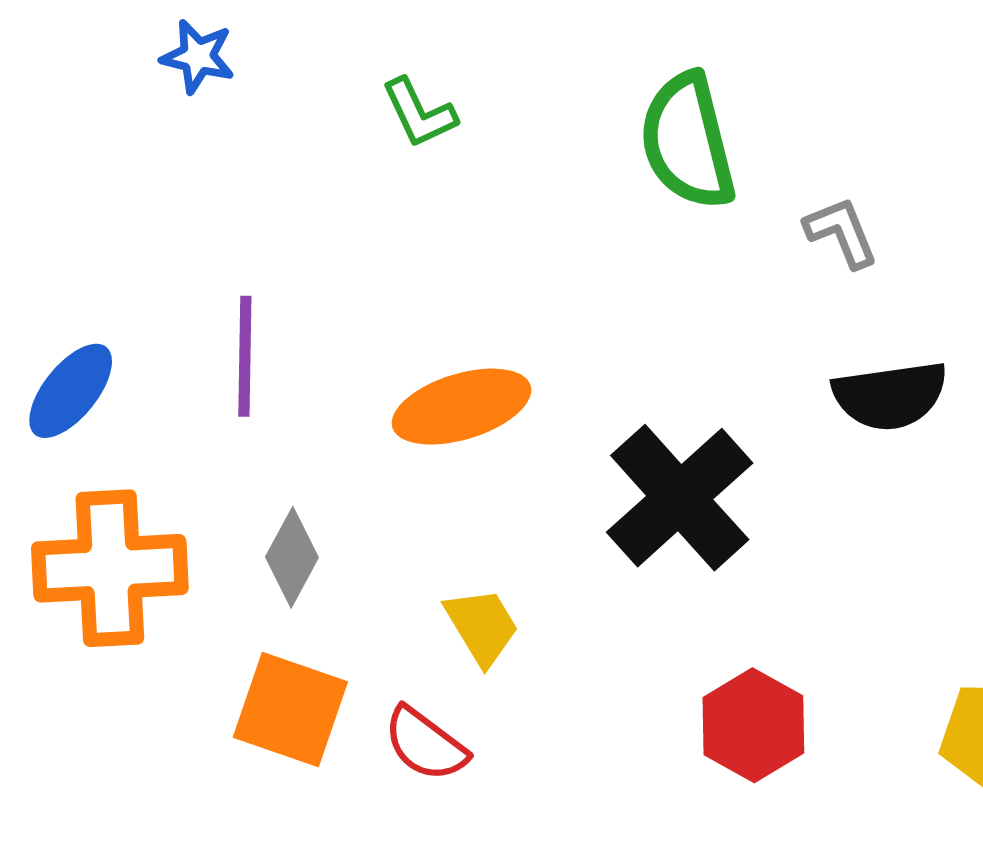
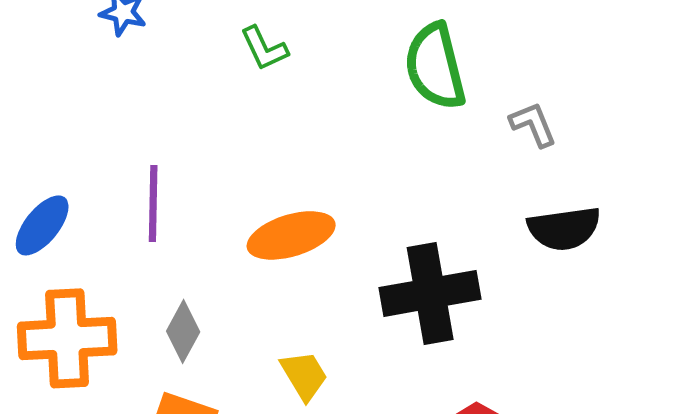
black cross: (680, 498) -> (430, 293), turned 32

